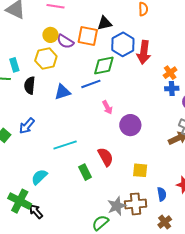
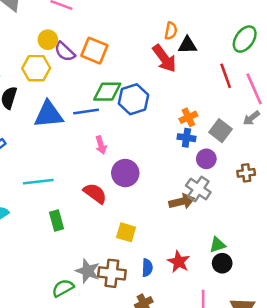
black triangle: (105, 23) -> (187, 45), moved
blue hexagon: (123, 44) -> (134, 99), moved
red arrow: (144, 52) -> (164, 58), moved, turned -55
blue triangle: (63, 92) -> (49, 114), size x1.4
red semicircle: (106, 157) -> (95, 193), moved, turned -36
gray star: (117, 206) -> (88, 271), turned 30

